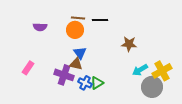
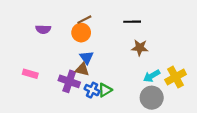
brown line: (78, 18) -> (84, 20), turned -32
black line: (100, 20) -> (132, 22), moved
pink rectangle: (28, 68) -> (30, 74), turned 72
gray circle: (152, 87) -> (152, 98), moved

